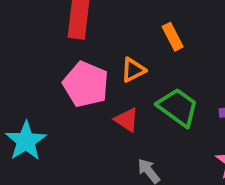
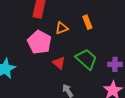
orange triangle: (133, 70) -> (62, 28), moved

